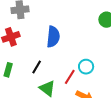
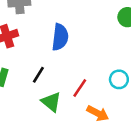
cyan circle: (86, 67) -> (119, 79), moved

